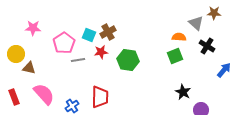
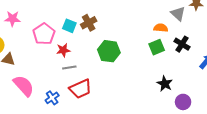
black cross: (207, 46) -> (182, 44), moved
red star: (101, 52) -> (63, 50), moved
gray line: (78, 60) -> (69, 67), moved
red trapezoid: (100, 97) -> (80, 89), turned 65

